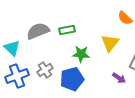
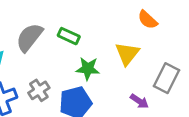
green rectangle: (67, 30) -> (69, 36), turned 35
gray semicircle: (38, 31) -> (29, 37), turned -30

